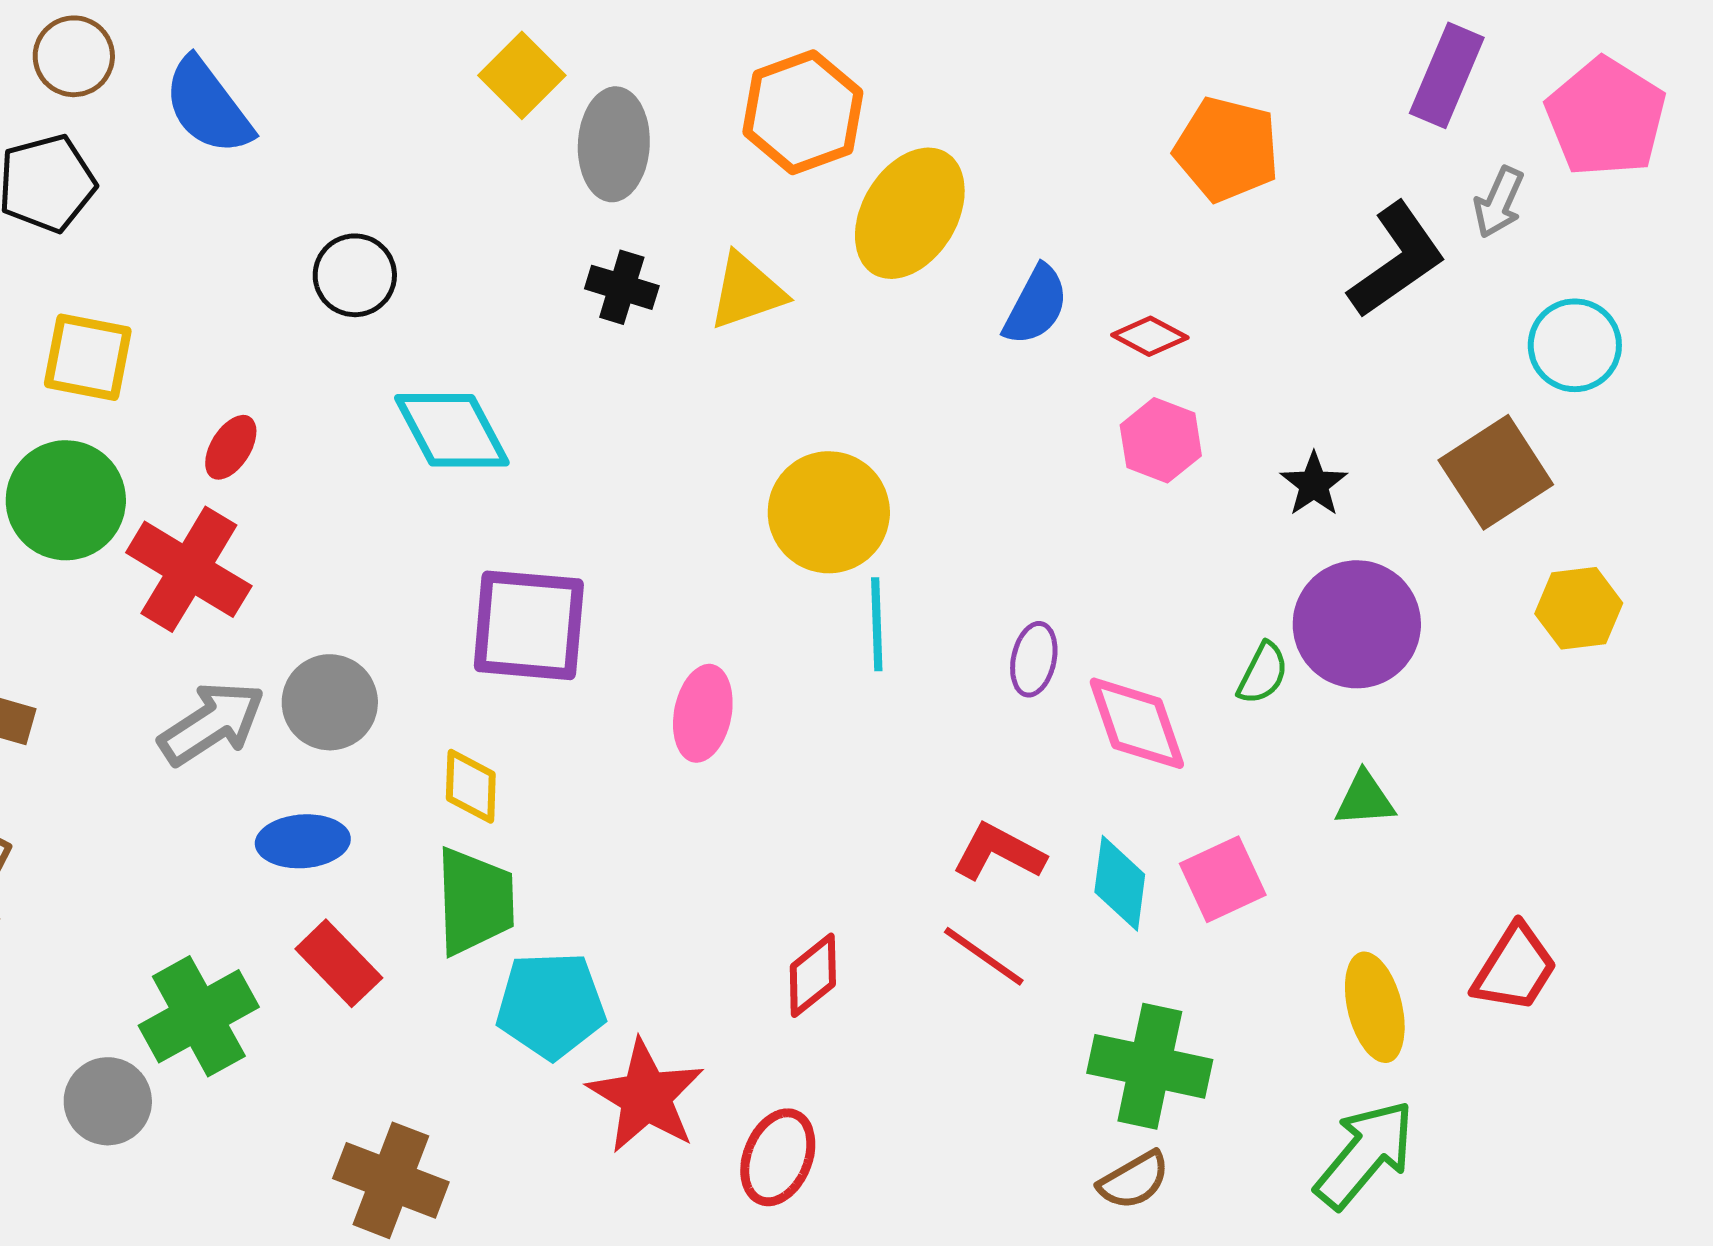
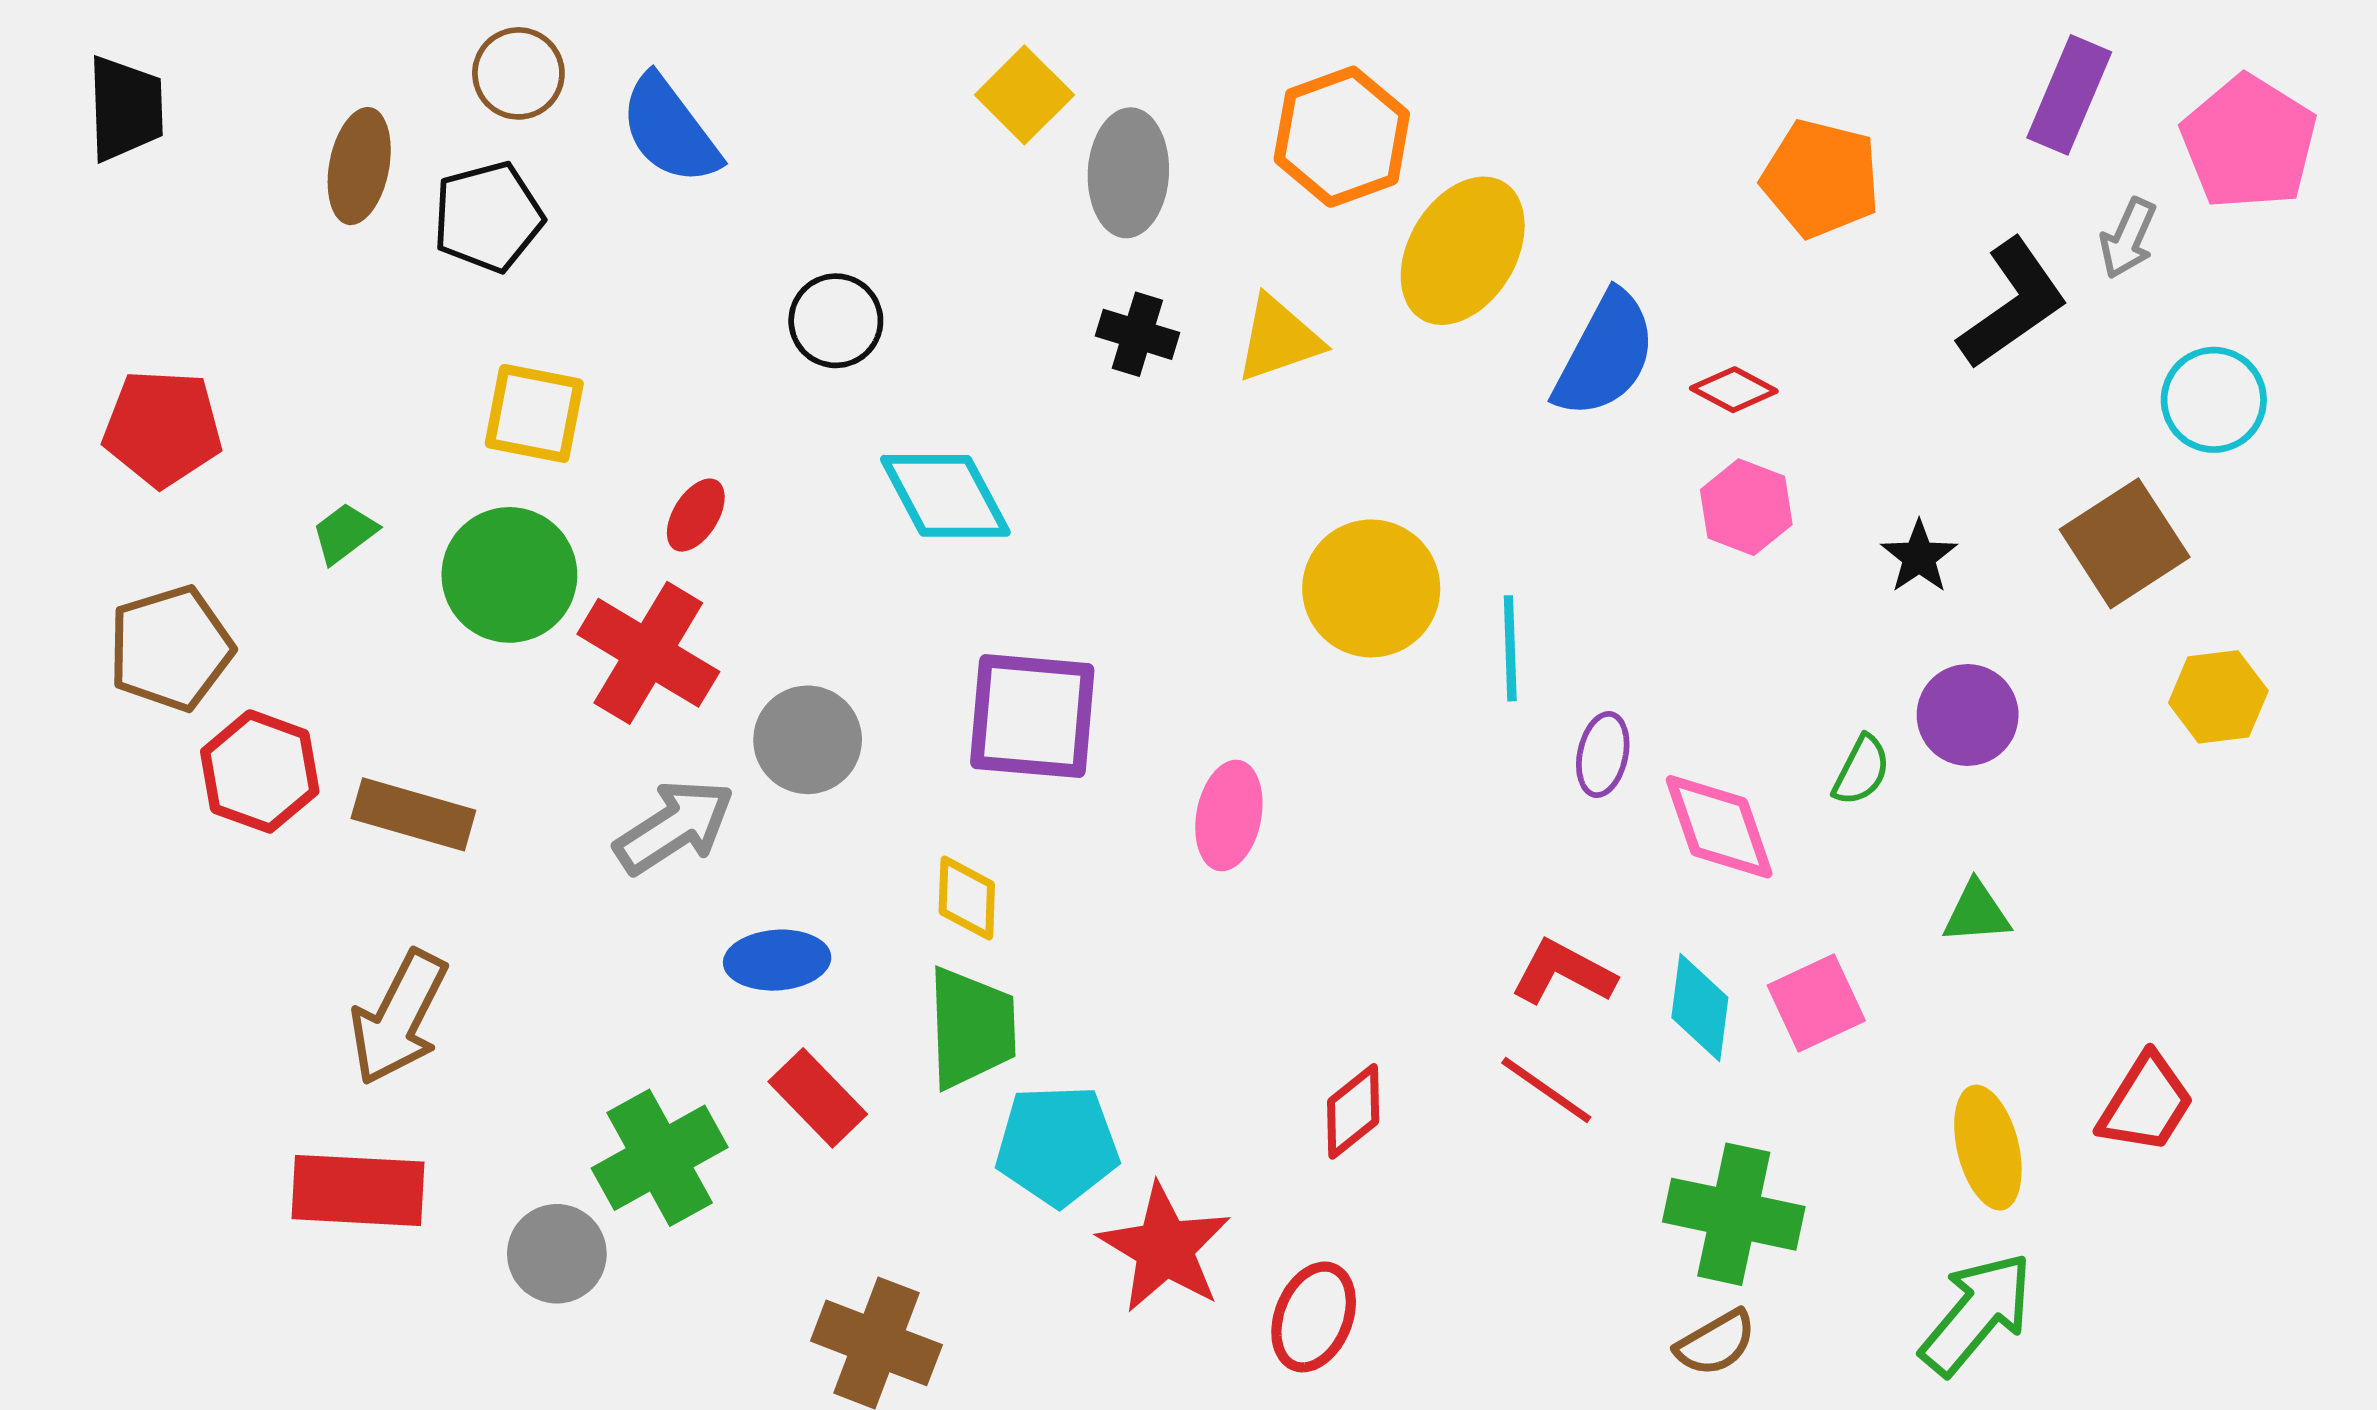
blue semicircle: (1036, 305) -> (1605, 355), size x1.4
cyan line: (877, 624) -> (1510, 648), moved
purple circle: (1357, 624) -> (1968, 715), size x0.7
gray circle: (330, 702) -> (808, 740), moved

